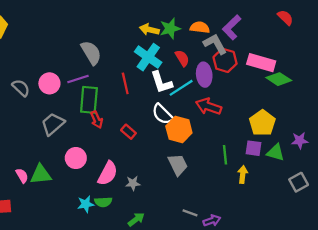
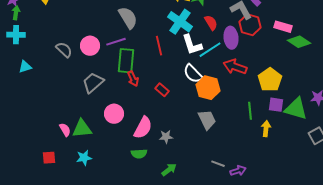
pink rectangle: (261, 63) -> (283, 27), size x0.7
yellow pentagon: (262, 123) -> (270, 80), moved
green triangle: (276, 153) -> (296, 109), size x1.4
cyan star: (86, 204) -> (84, 158), moved

